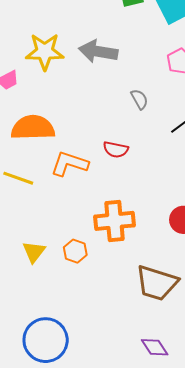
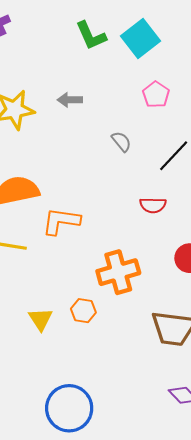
gray arrow: (98, 51) -> (70, 100), size x0.6
red semicircle: (116, 150) -> (153, 205), moved

